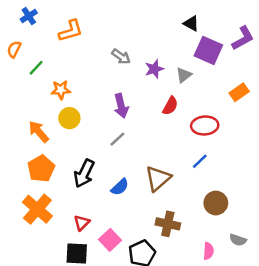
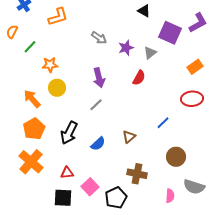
black triangle: (191, 23) -> (144, 11), moved
red ellipse: (205, 125) -> (192, 99), moved
brown triangle: (158, 178) -> (129, 137), size x0.6
red triangle: (82, 223) -> (67, 173), turned 40
gray semicircle: (238, 240) -> (194, 187), size x1.5

